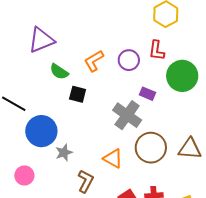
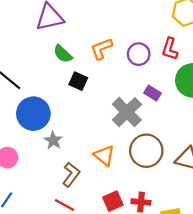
gray star: (64, 153) -> (53, 140), turned -30

